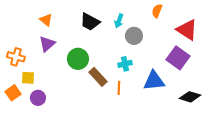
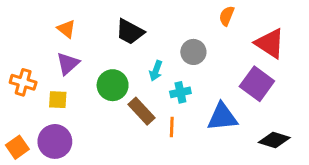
cyan arrow: (119, 21) -> (156, 71), moved
yellow square: (28, 78) -> (58, 100), moved
orange square: (13, 93) -> (17, 147), moved
purple circle: (38, 98) -> (55, 141), size x1.5

